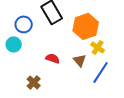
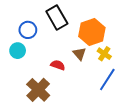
brown triangle: (80, 60) -> (79, 54), moved
brown cross: (34, 82) -> (38, 90), size x1.6

